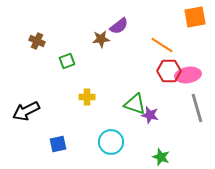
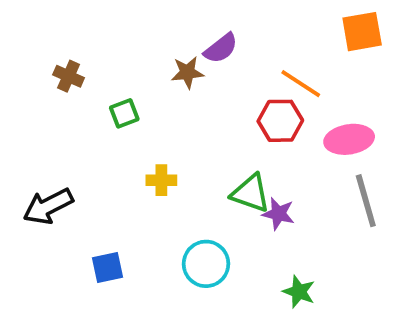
red hexagon: (169, 71) -> (280, 121), moved

